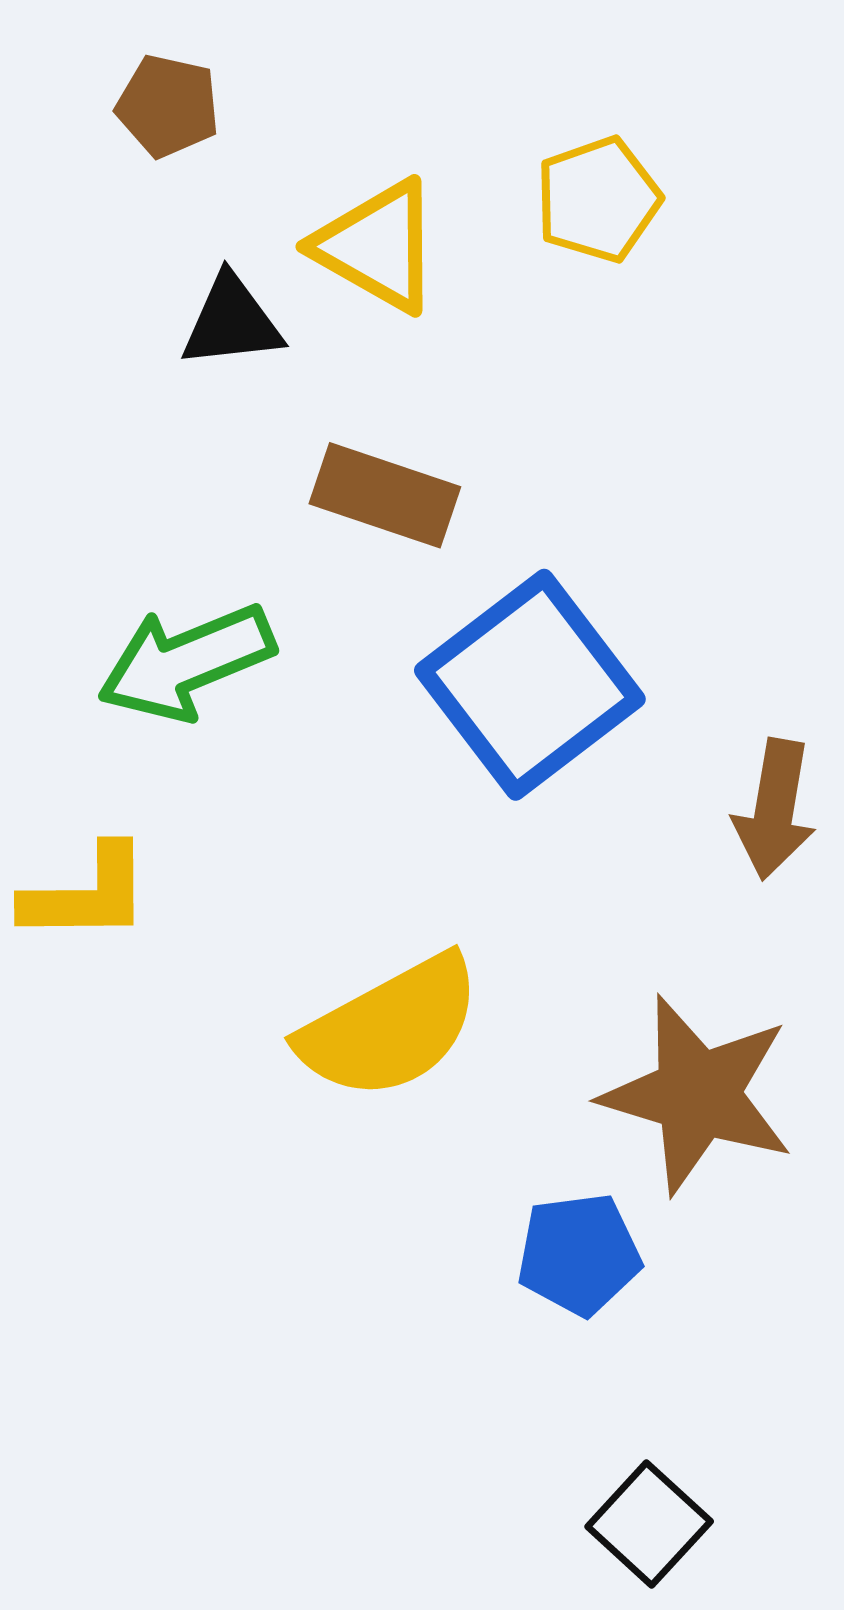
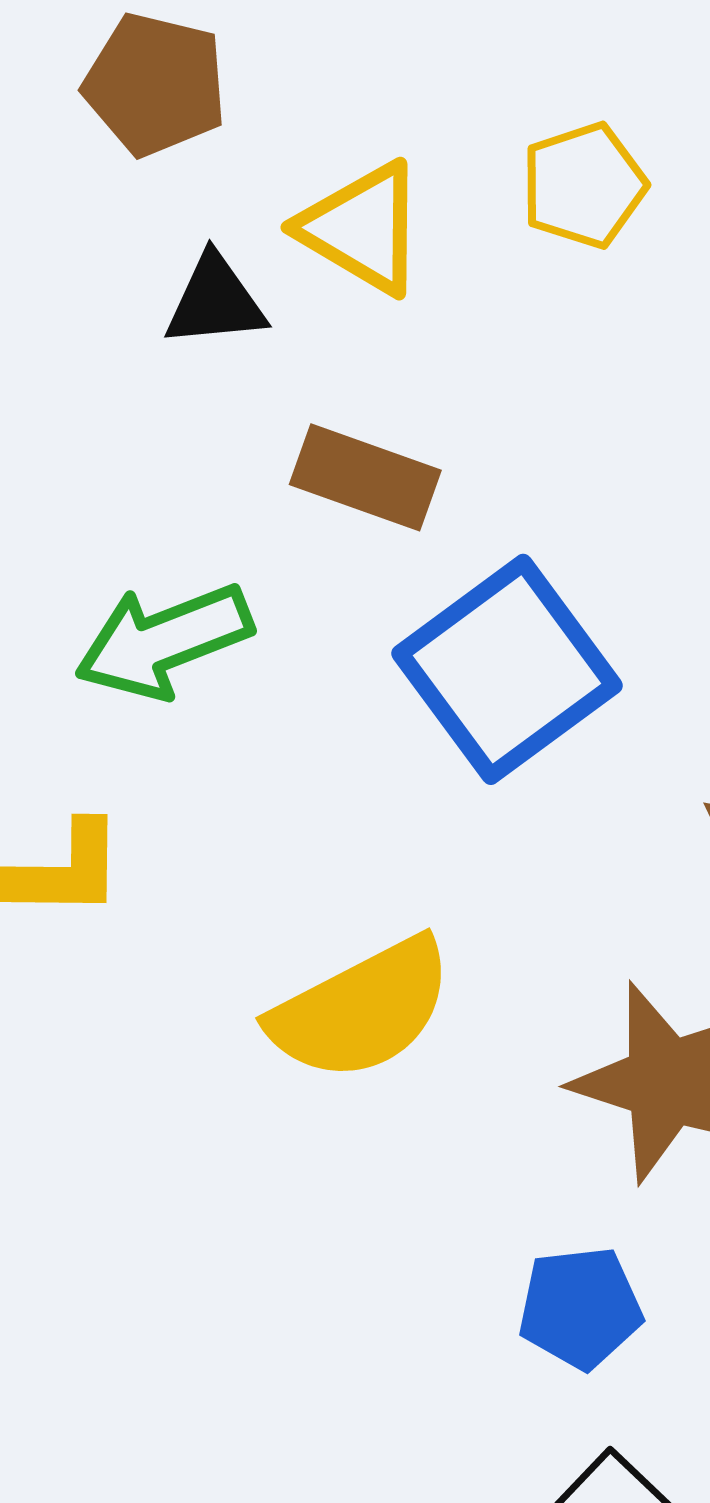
brown pentagon: (168, 106) -> (155, 84), size x1.4
blue pentagon: (579, 1254) -> (580, 1308), moved

